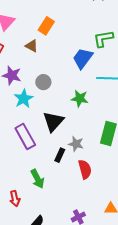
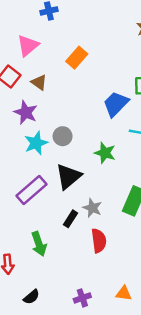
brown triangle: (32, 46) -> (39, 82), moved
gray circle: (43, 82) -> (63, 136), moved
purple rectangle: (25, 137) -> (31, 190), turned 70

